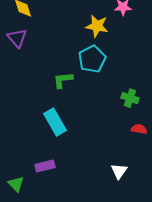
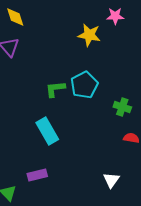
cyan pentagon: (92, 59) -> (84, 85), moved

